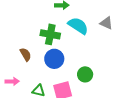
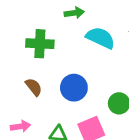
green cross: (50, 34) -> (40, 44), moved

